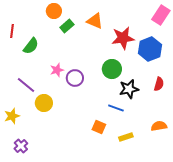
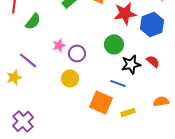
red semicircle: (159, 84) -> (153, 61), moved, turned -64
yellow circle: (44, 103) -> (70, 78), moved
yellow star: (12, 116) -> (14, 77), moved
orange square: (99, 127) -> (101, 102), size x1.6
purple cross: (21, 146) -> (23, 121), size x1.5

